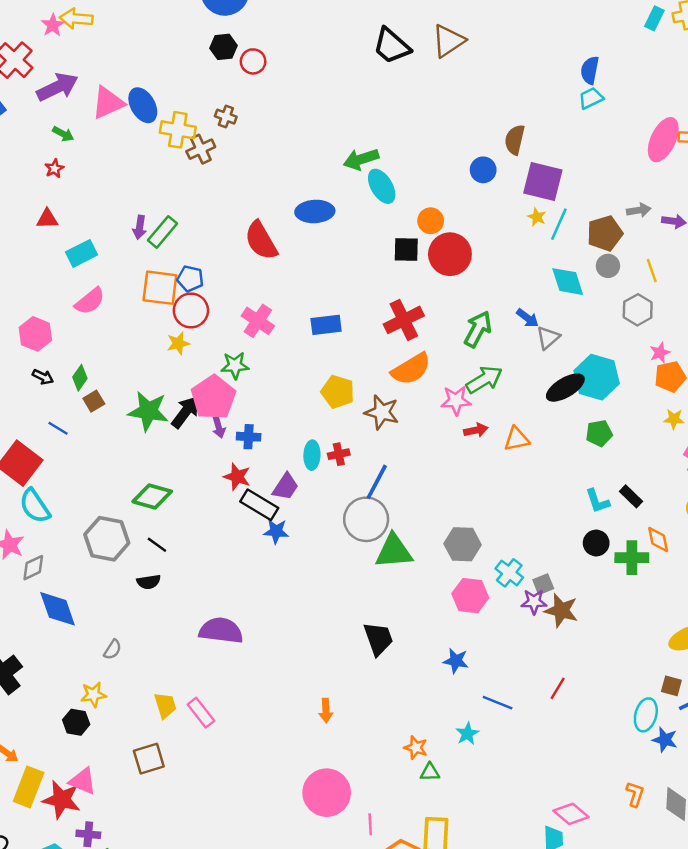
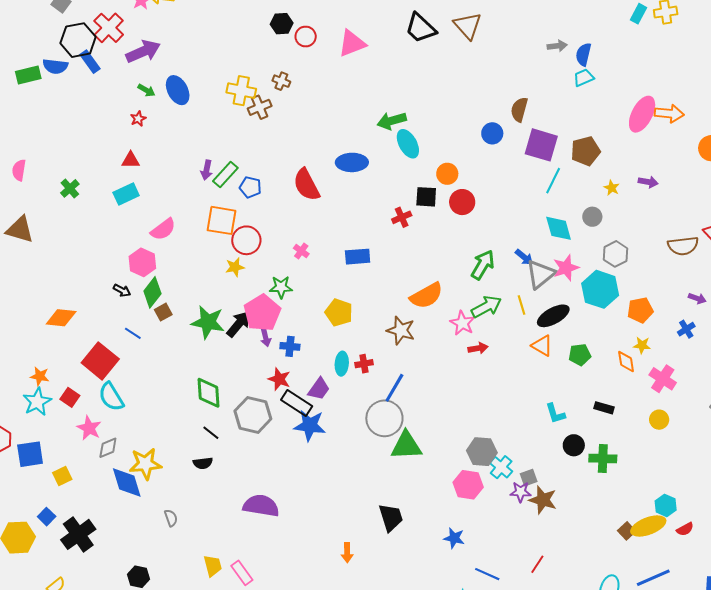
brown triangle: (448, 41) -> (468, 26), turned -40
pink triangle: (108, 103) -> (352, 43), moved
blue ellipse: (143, 105) -> (178, 90), moved
gray arrow: (639, 210) -> (557, 46), moved
yellow star: (537, 217) -> (612, 188), moved
brown pentagon: (605, 233) -> (585, 151), moved
cyan rectangle: (82, 253) -> (126, 194), moved
red circle: (450, 254) -> (462, 202), size x0.7
yellow line: (652, 271) -> (522, 305), moved
blue pentagon: (190, 279) -> (250, 187), moved
red cross: (404, 320) -> (402, 217), moved, size x0.6
pink cross: (258, 321) -> (301, 251), size x0.6
pink hexagon: (35, 334) -> (142, 262), moved
gray triangle: (548, 338) -> (541, 274), size x1.5
pink star: (660, 353) -> (566, 268), moved, size x1.5
cyan hexagon: (597, 377) -> (600, 289), moved
green diamond: (80, 378) -> (152, 292), size x1.4
yellow pentagon: (338, 392) -> (339, 313), moved
pink star: (456, 401) -> (462, 323), turned 30
orange triangle: (517, 439) -> (542, 346), moved, turned 40
green diamond: (152, 496) -> (208, 393), turned 68
black rectangle: (631, 496) -> (604, 408), turned -30
cyan L-shape: (597, 501) -> (555, 413), moved
blue star: (276, 531) -> (310, 425), size x1.5
gray hexagon: (107, 539) -> (253, 415), moved
orange diamond: (658, 540) -> (626, 362), moved
gray hexagon: (463, 544) -> (482, 452), moved
gray semicircle: (113, 649) -> (171, 518), turned -54
brown square: (671, 686) -> (627, 531), moved, turned 30
yellow star: (93, 695) -> (145, 464), moved, size x1.5
orange arrow: (326, 711) -> (347, 553), moved

